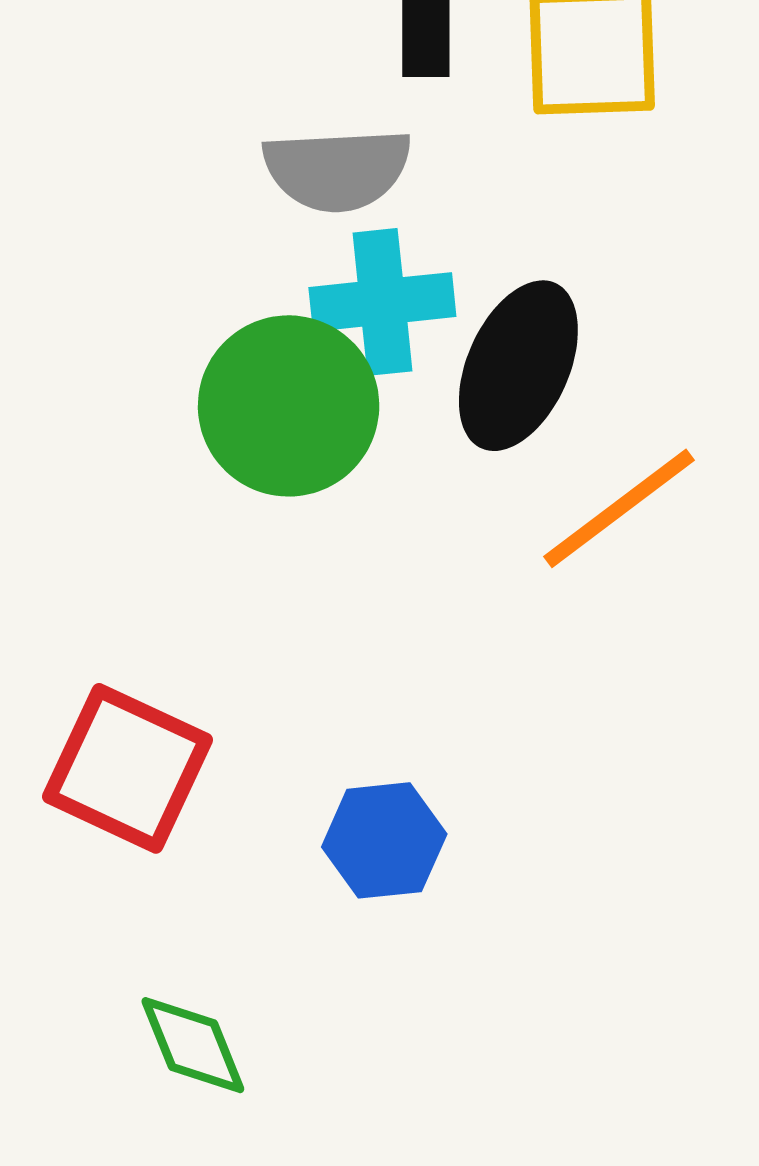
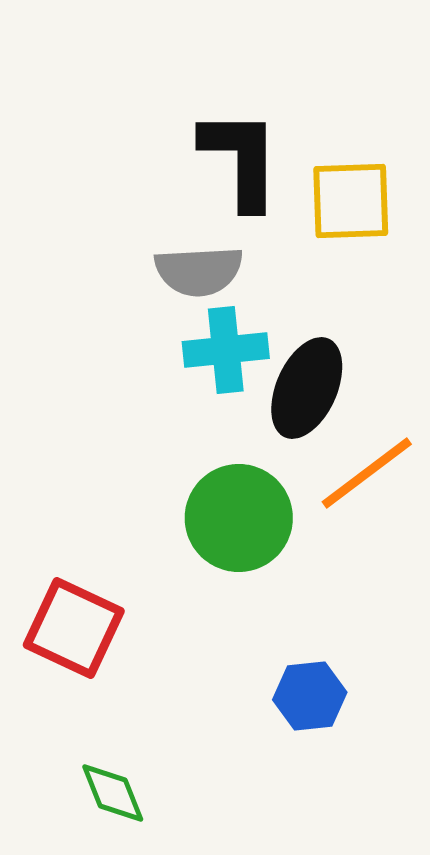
green circle: (289, 406) -> (239, 518), moved
blue hexagon: (384, 840) -> (310, 696), moved

